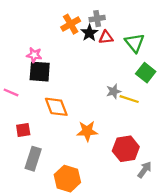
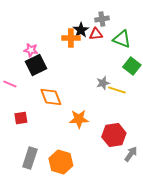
gray cross: (97, 19) -> (102, 19), moved
orange cross: (71, 24) -> (71, 38), moved, turned 30
green triangle: (135, 43) -> (122, 39), turned -30
black square: (40, 72) -> (36, 65), turned -30
gray rectangle: (33, 159) -> (30, 158), moved

